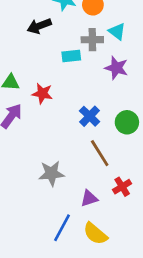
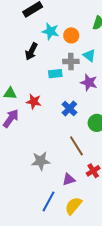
black arrow: (39, 26) -> (31, 51), turned -42
blue cross: (90, 116) -> (69, 108), moved
yellow semicircle: (95, 234) -> (73, 206), turned 90

